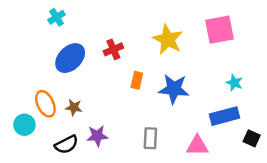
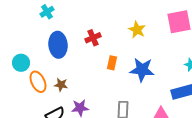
yellow star: (168, 40) -> (137, 30), size x0.7
blue ellipse: (70, 58) -> (58, 45), turned -50
cyan circle: (24, 125) -> (21, 63), moved

